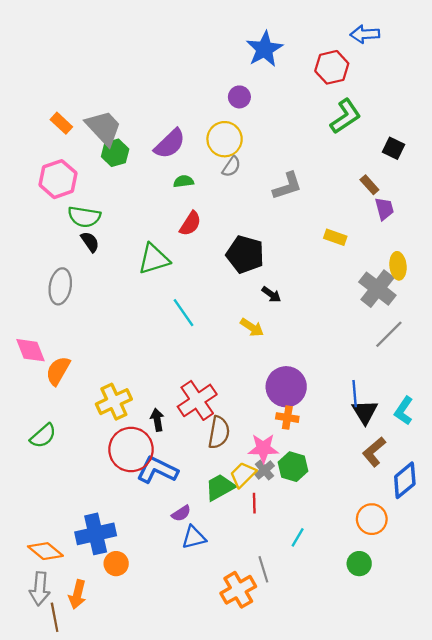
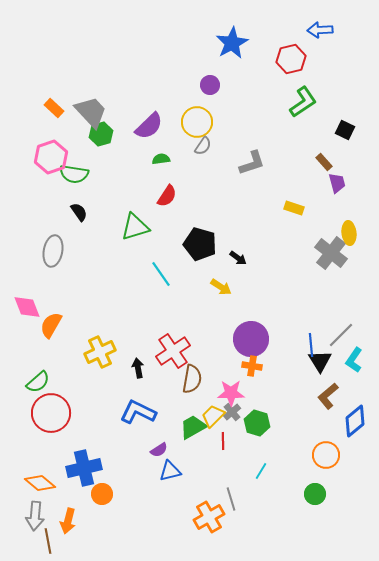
green semicircle: (84, 217) -> (74, 174), moved
black pentagon: (245, 254) -> (200, 244), moved
gray line: (389, 334) -> (341, 335), moved
red circle: (131, 450) -> (51, 413), moved
green hexagon: (293, 467) -> (257, 423), moved

